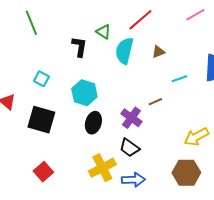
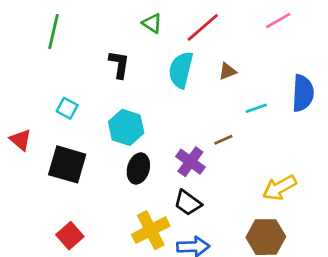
green line: (31, 23) -> (53, 32), turned 35
green triangle: (103, 32) -> (152, 23), moved

